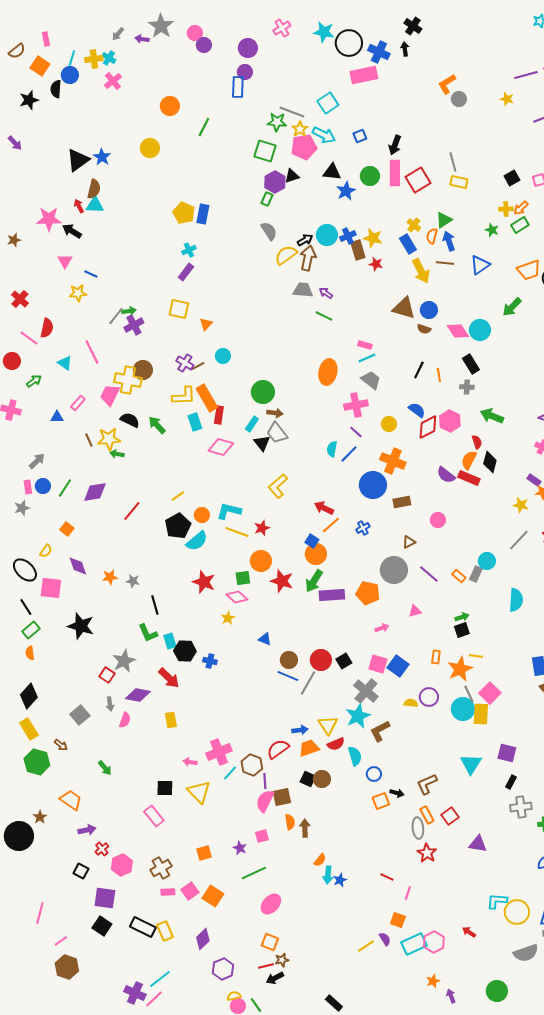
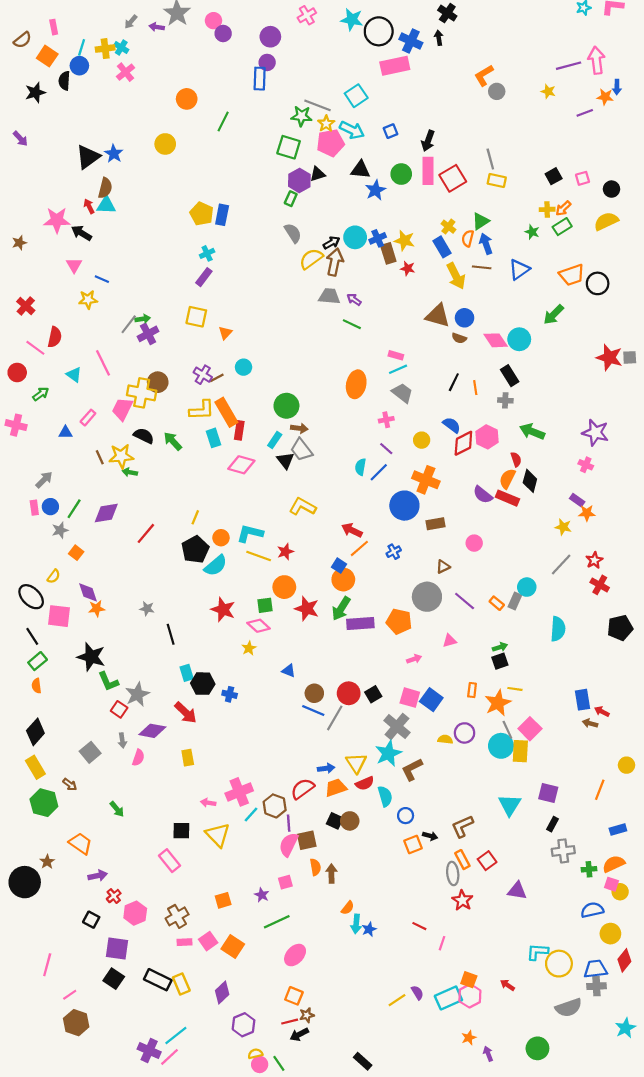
pink cross: (356, 405) -> (386, 420), size x0.6
yellow L-shape: (278, 486) -> (303, 507), turned 70
yellow line: (178, 496) -> (195, 517), turned -32
gray star: (22, 508) -> (60, 530), moved
orange star: (110, 577) -> (97, 609), moved
green L-shape: (148, 633) -> (108, 681), moved
orange square: (398, 920) -> (469, 980), moved

